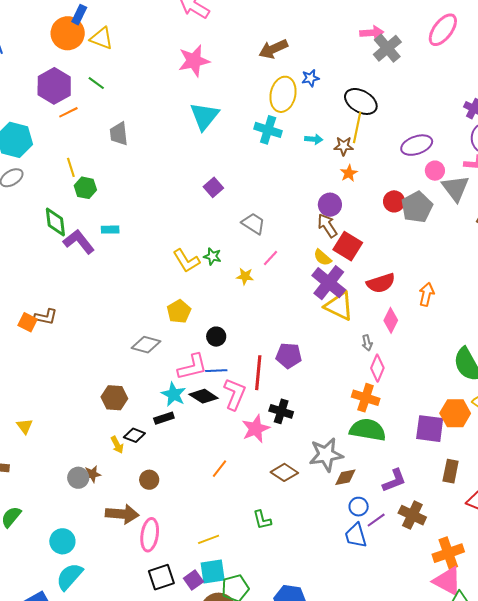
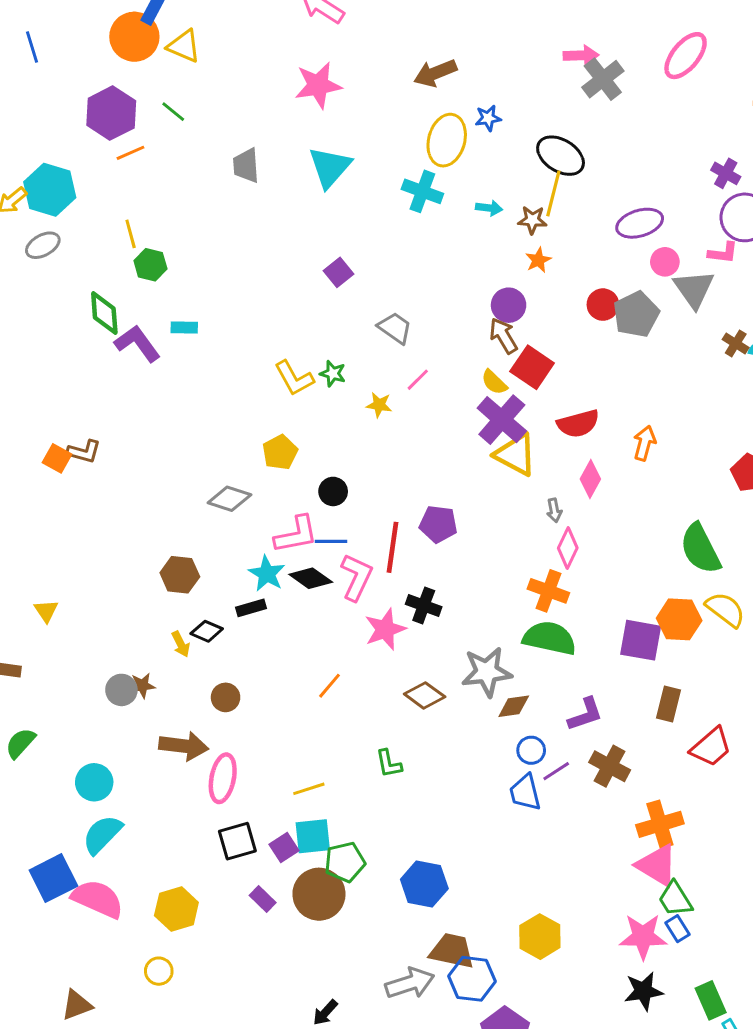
gray trapezoid: (119, 134) -> (246, 166), moved

